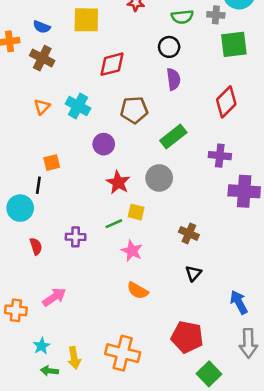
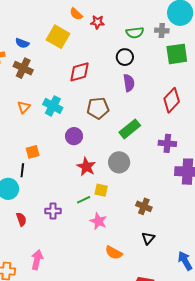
yellow square: (86, 20) -> (58, 37), turned 30
orange semicircle: (138, 291) -> (114, 253), moved
pink arrow: (54, 297) -> (37, 260), turned -42

